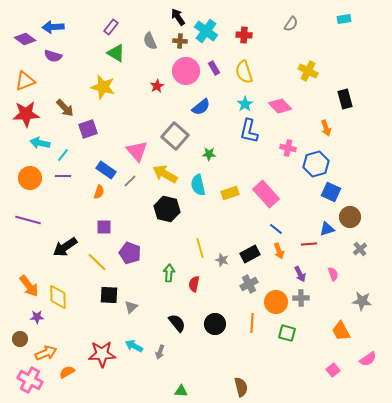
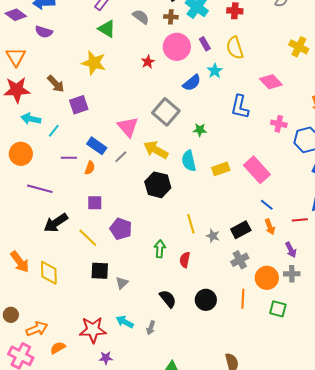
gray semicircle: (150, 41) -> (141, 17), turned 150
orange triangle: (25, 81) -> (16, 57), turned -40
cyan star: (245, 104) -> (215, 71), moved
purple line: (63, 176) -> (69, 158), moved
purple line: (28, 220) -> (40, 189), moved
purple star: (37, 317) -> (106, 358), moved

